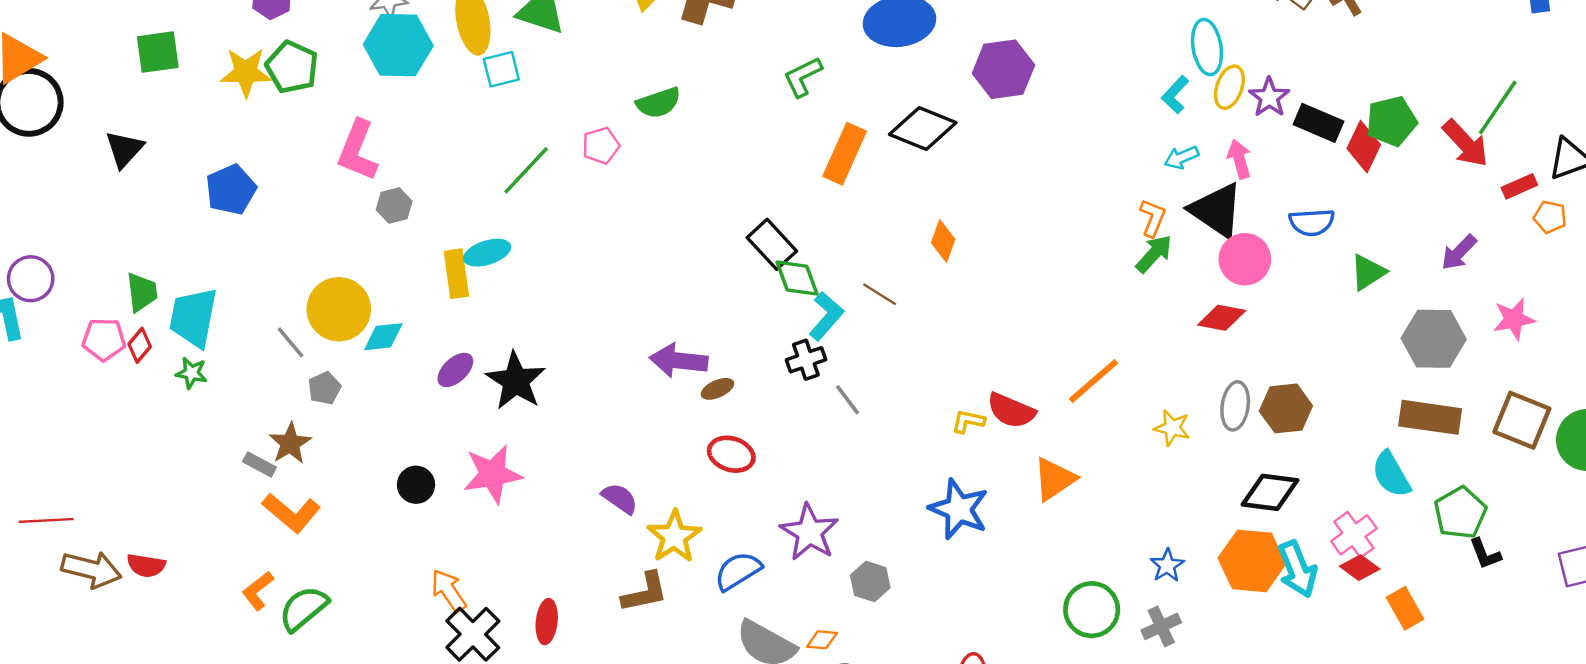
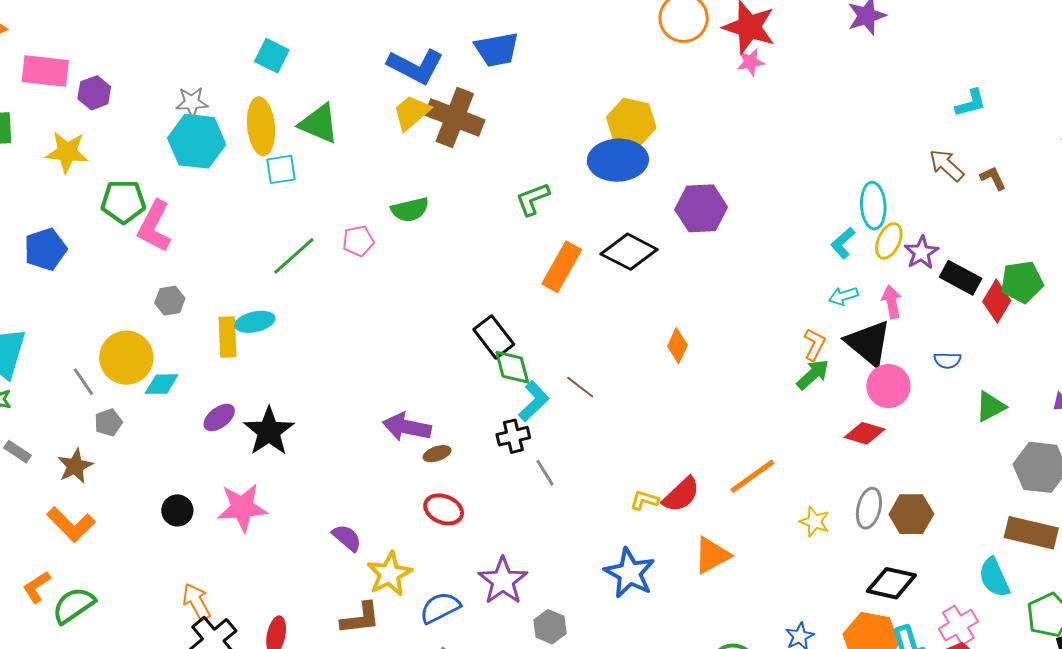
green pentagon: (292, 67) -> (123, 202), moved, turned -30
gray hexagon: (394, 205) -> (170, 301), moved
blue semicircle: (1312, 222) -> (947, 360), size x0.7
orange diamond: (943, 241) -> (677, 346), moved
red semicircle: (1011, 411) -> (681, 495), turned -72
gray rectangle: (259, 464) -> (18, 452), moved

